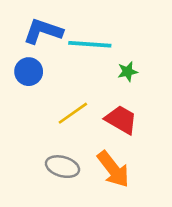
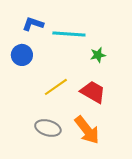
blue L-shape: (43, 31) -> (33, 24), size x0.7

